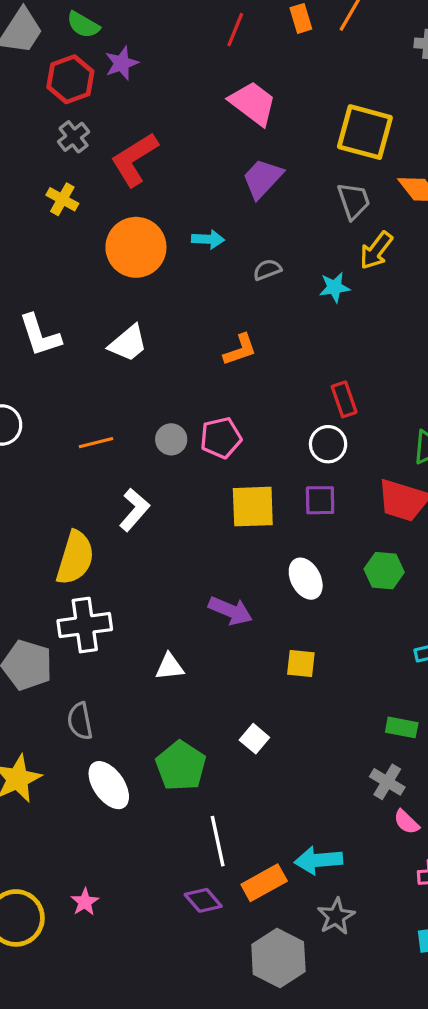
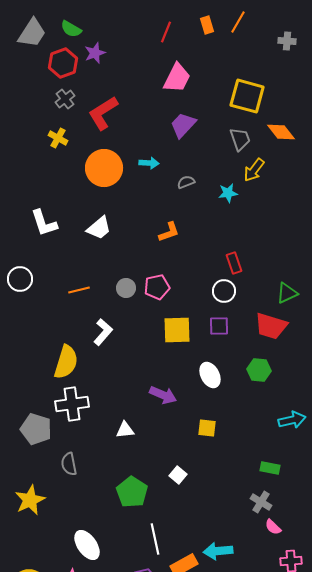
pink trapezoid: (253, 103) -> (177, 78), turned 80
white ellipse: (109, 785) -> (87, 545), moved

